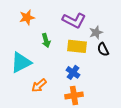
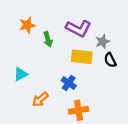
green arrow: (46, 40) -> (48, 39), moved
cyan triangle: (21, 62) -> (21, 74), size x0.6
blue cross: (73, 72) -> (69, 83), moved

